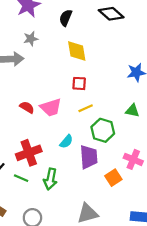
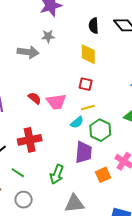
black semicircle: (66, 18) -> (94, 26), moved, turned -35
cyan semicircle: (66, 142) -> (77, 122), moved
green line: (21, 178) -> (18, 173), moved
green arrow: (50, 179) -> (57, 174), moved

